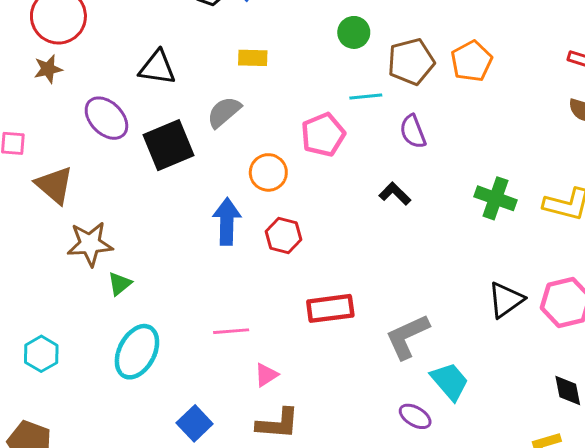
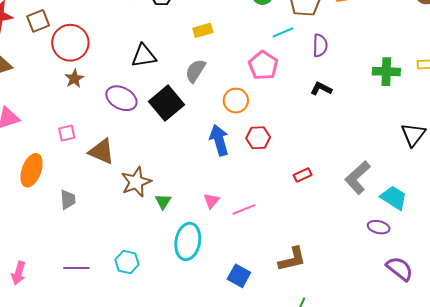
purple semicircle: (413, 132) -> (320, 45), turned -140
red rectangle: (330, 308) -> (303, 175), size x0.6
pink triangle: (266, 375) -> (211, 201), moved

